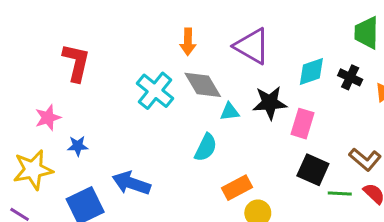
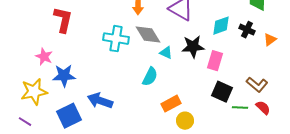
cyan cross: (155, 91) -> (116, 39), turned -30
cyan triangle: (230, 112) -> (166, 53), turned 32
pink star: (48, 118) -> (44, 57), turned -30
blue star: (78, 146) -> (64, 76), size x1.6

